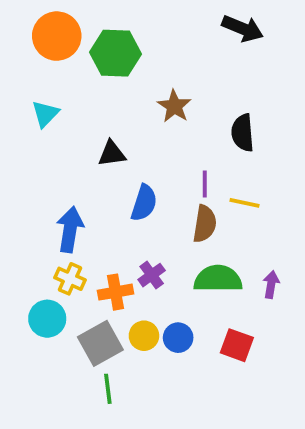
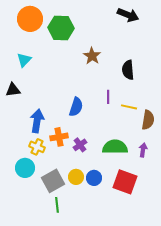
black triangle: (112, 154) -> (13, 90), moved
brown semicircle: (205, 224) -> (148, 120), moved
orange cross: (116, 292) -> (59, 137), moved
red square: (237, 345) -> (125, 182), size x1.4

